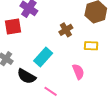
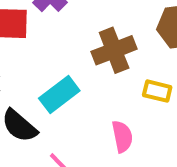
brown cross: (66, 30) -> (114, 50), size x1.5

